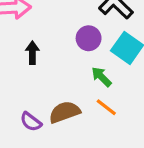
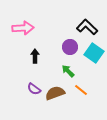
green arrow: (101, 77) -> (68, 71), moved
purple semicircle: (31, 122) -> (34, 89), moved

